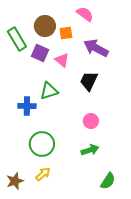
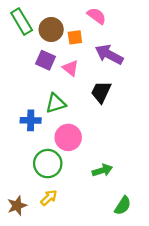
green rectangle: (17, 39) -> (22, 22), moved
pink circle: (91, 121) -> (68, 137), moved, size x1.5

